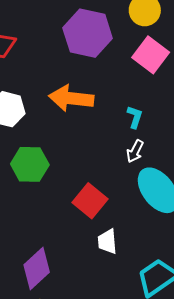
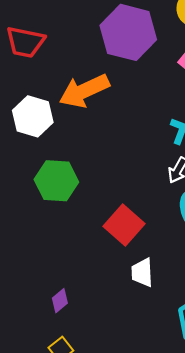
orange arrow: (71, 98) -> (84, 91), moved, turned -33
purple diamond: (37, 269) -> (60, 301), size x0.5

